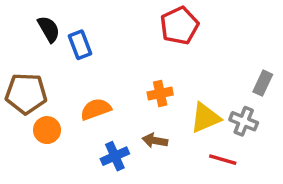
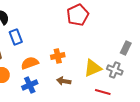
blue rectangle: (80, 45) -> (16, 37), moved
orange cross: (160, 93) -> (58, 56), moved
blue cross: (115, 156) -> (30, 85), moved

